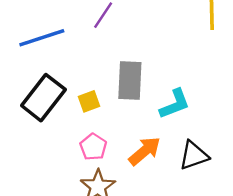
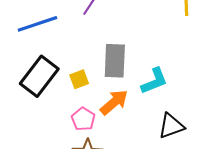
orange arrow: (145, 151) -> (114, 102), moved

